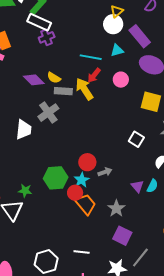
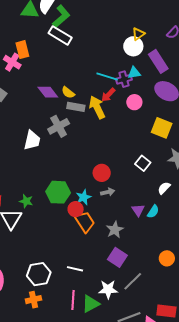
purple cross: (47, 37) -> (124, 79), moved
red circle: (87, 162) -> (102, 173), moved

